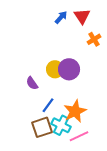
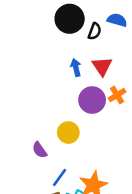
blue arrow: (61, 17) -> (76, 68), turned -56
purple circle: (69, 69) -> (92, 100), moved

